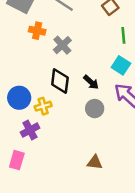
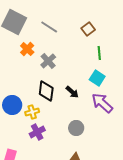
orange cross: (37, 31) -> (27, 49), turned 32
gray circle: (95, 109) -> (76, 128), moved
purple cross: (30, 130) -> (37, 132), moved

